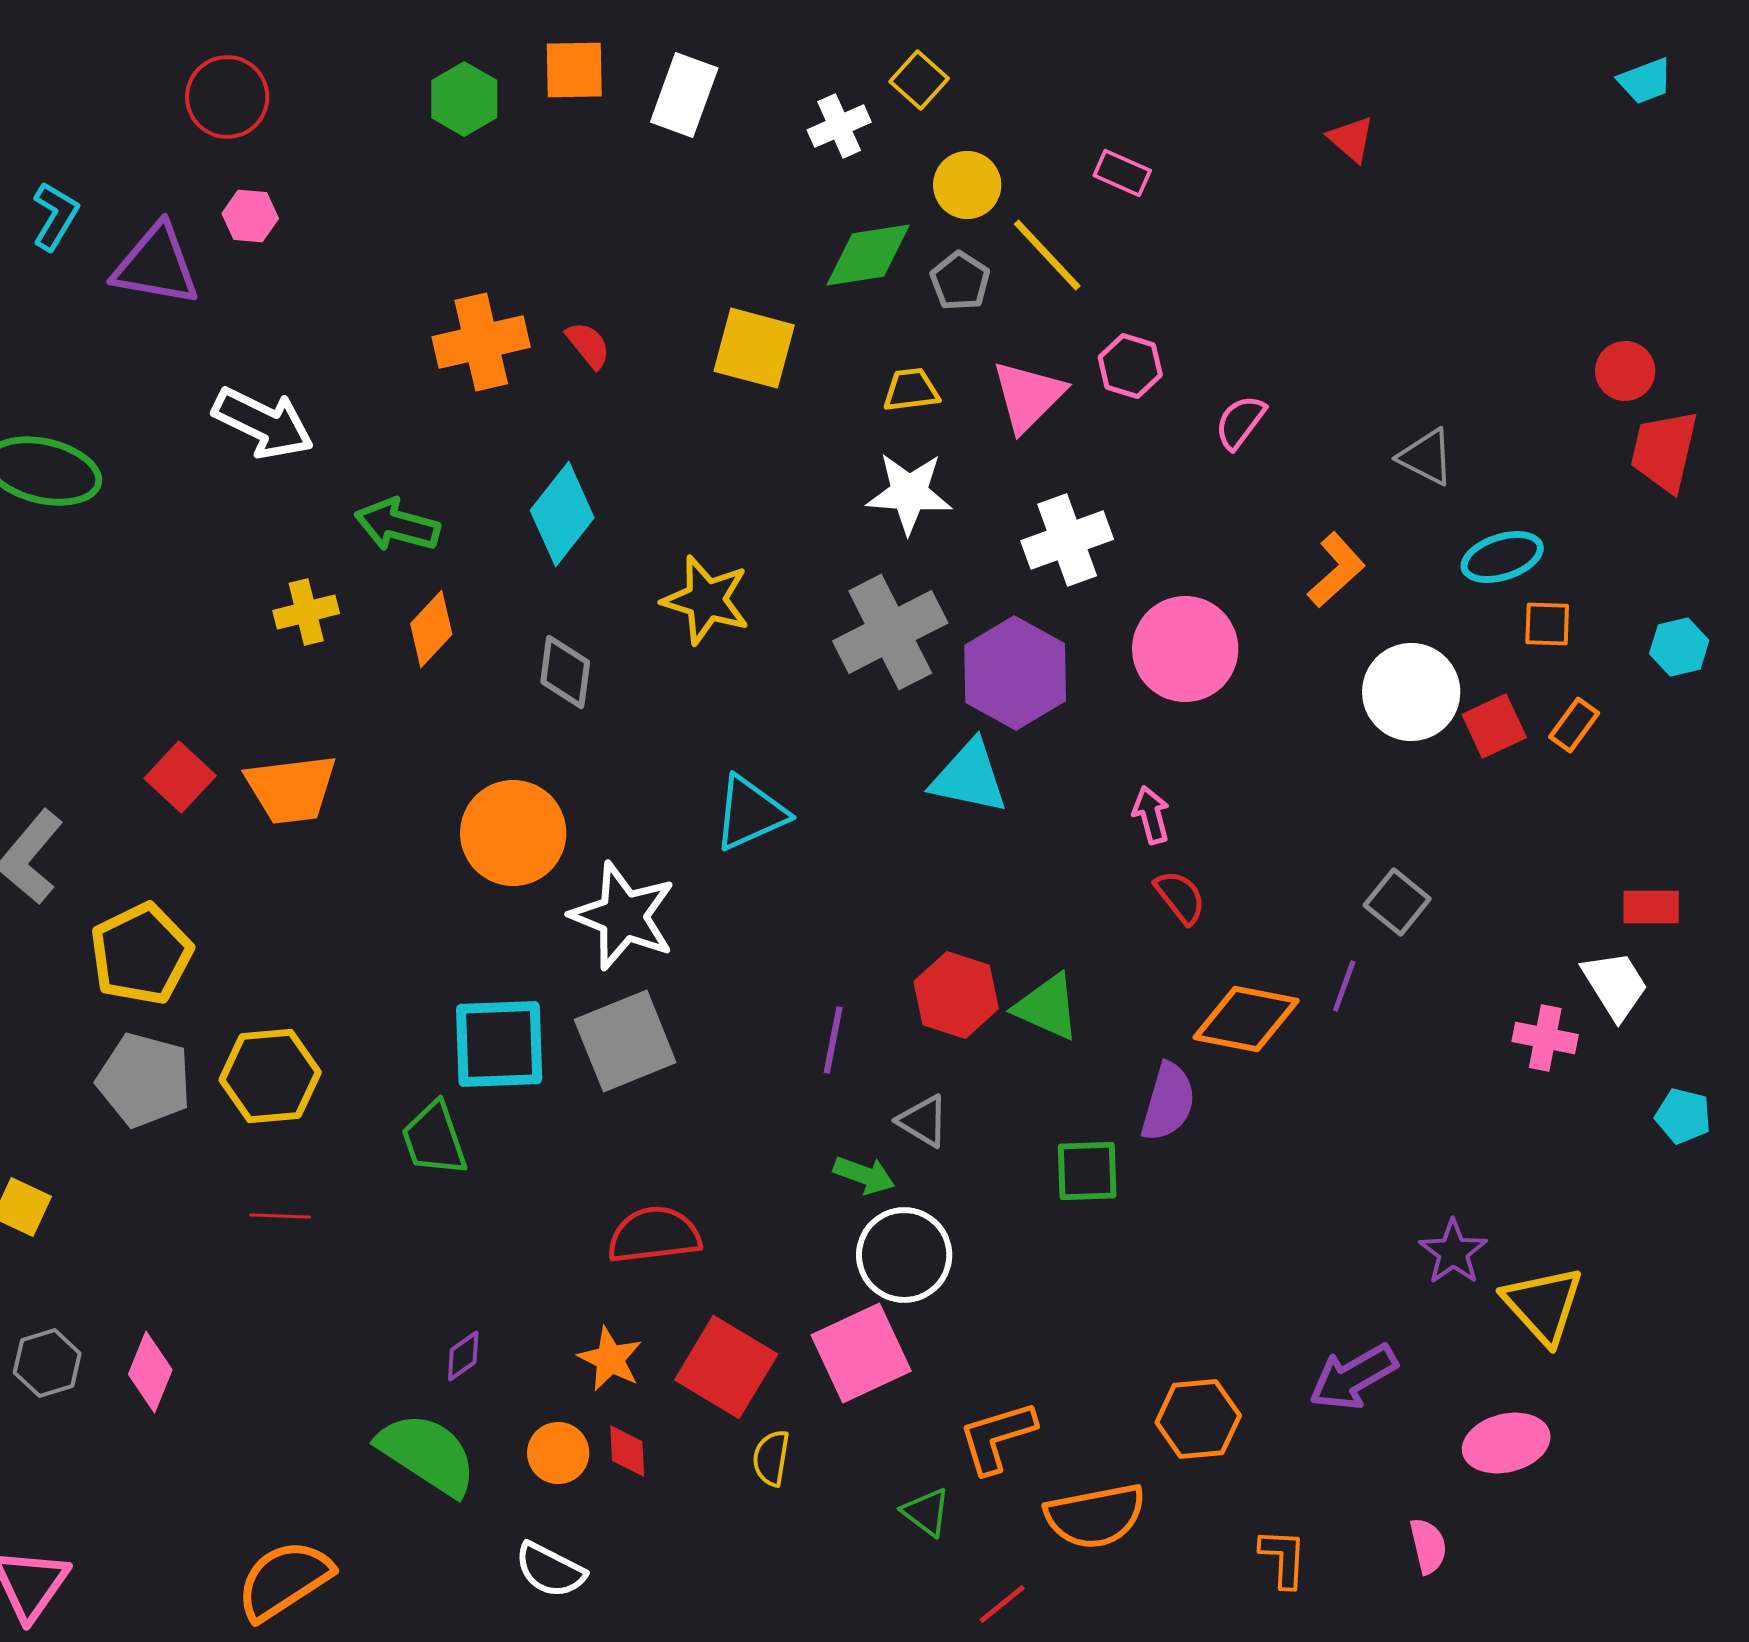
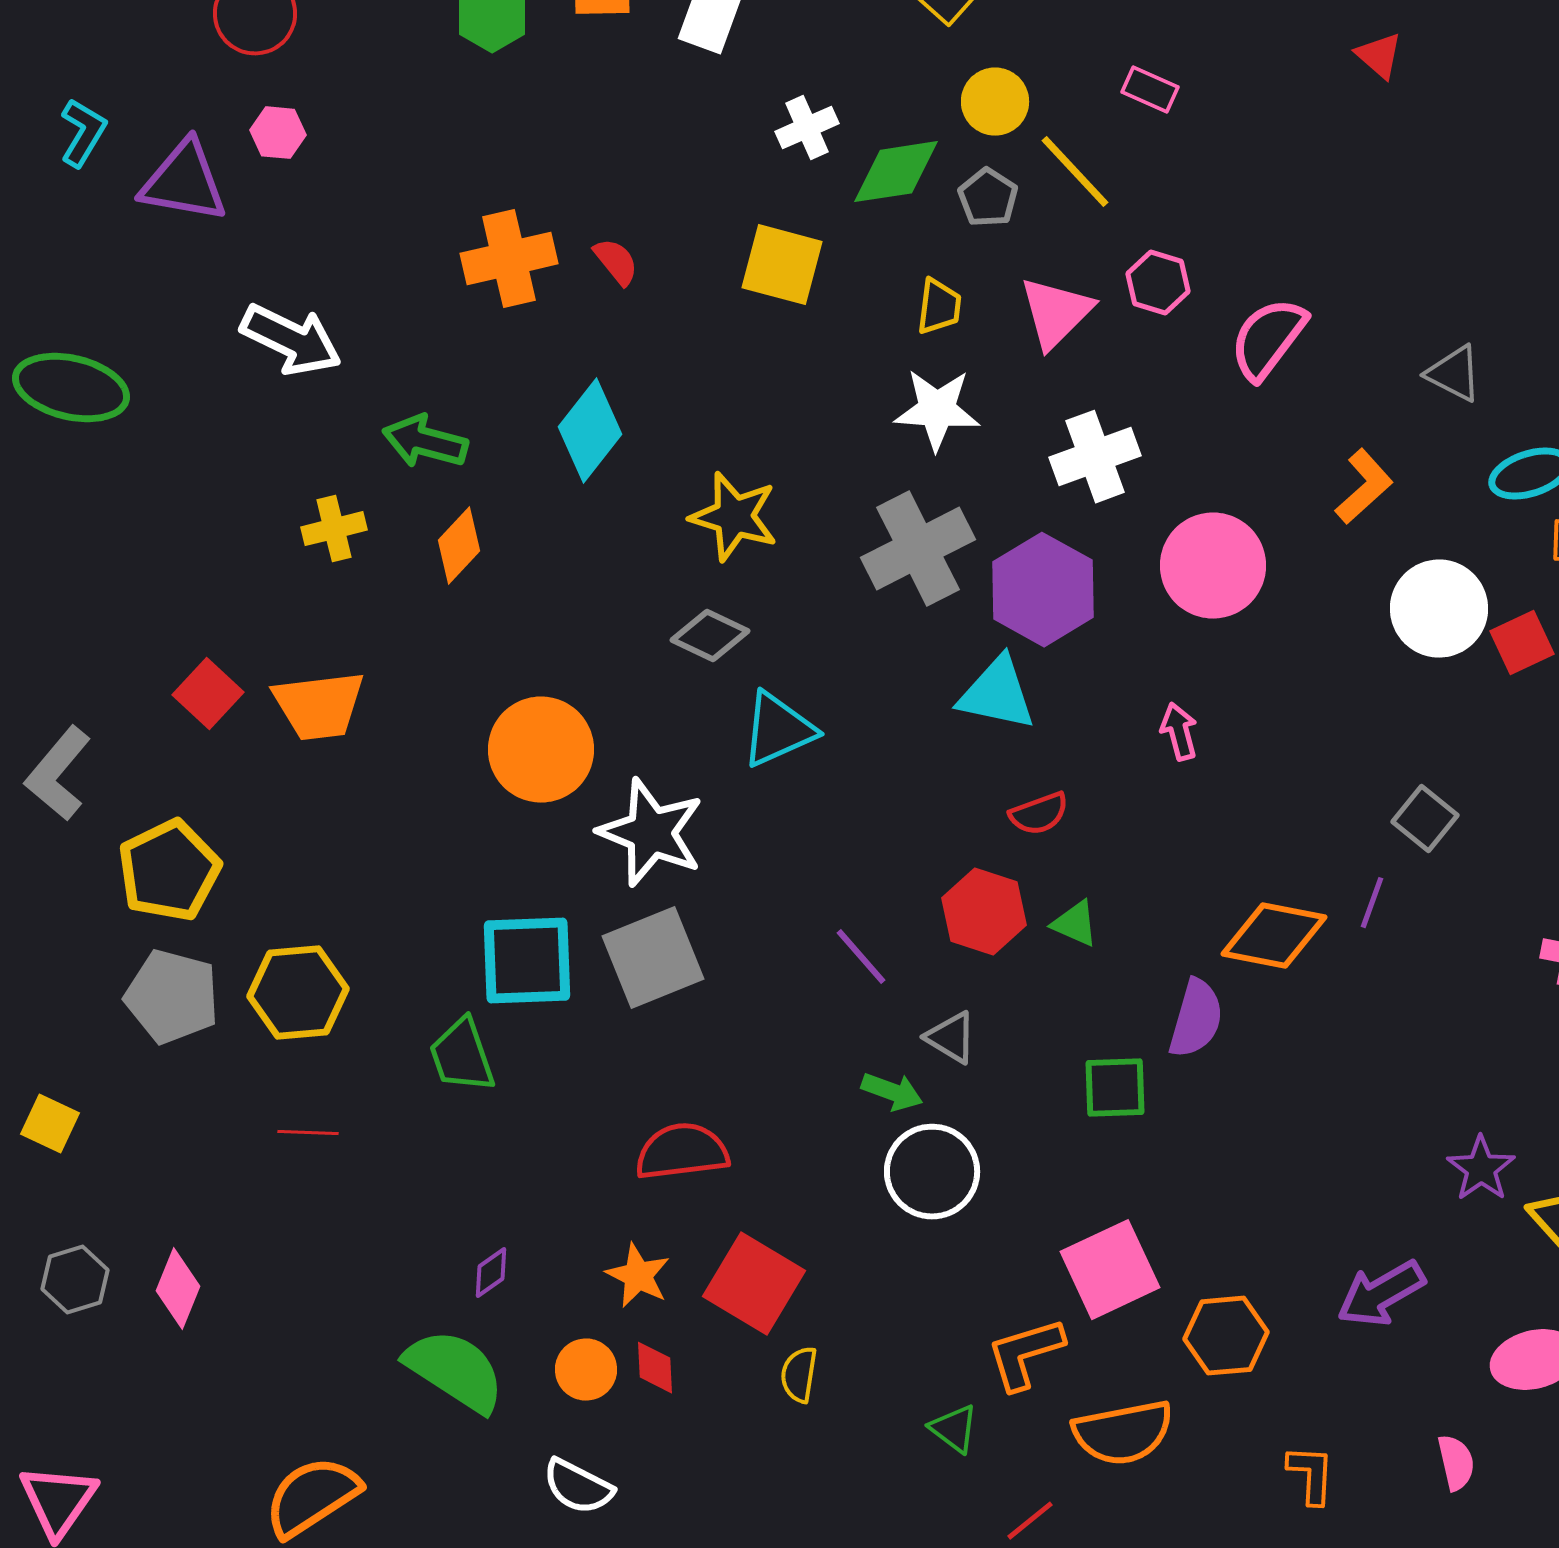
white cross: (839, 126) -> (807, 128), moved
yellow trapezoid: (911, 390) -> (939, 307), turned 104
pink semicircle: (1240, 422) -> (1268, 339), size x1.5
gray diamond: (565, 672) -> (710, 636), moved, turned -72
red semicircle: (1180, 897) -> (1039, 814), moved, turned 108
green triangle: (1047, 1007) -> (1075, 924), size x0.7
purple line: (833, 1040) -> (861, 957), turned -52
pink square: (861, 1353) -> (1110, 1270), moved

